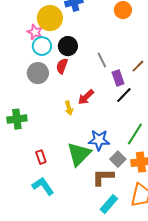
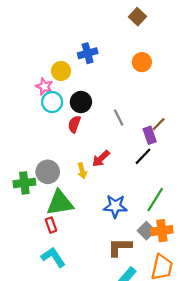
yellow circle: (50, 18) -> (61, 71), size x0.7
gray circle: (38, 73) -> (48, 172), moved
purple rectangle: (118, 78) -> (150, 135), moved
green triangle: (79, 154) -> (60, 203), moved, turned 36
gray square: (118, 159) -> (146, 231), moved

